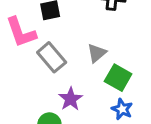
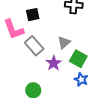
purple star: (71, 99) -> (54, 63), moved

